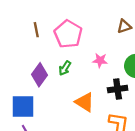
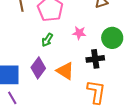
purple diamond: (40, 75) -> (38, 68), moved

